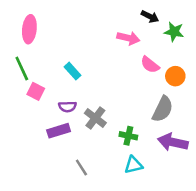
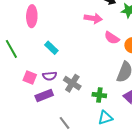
pink ellipse: (29, 29) -> (32, 16), moved
pink square: (36, 91) -> (30, 78), moved

